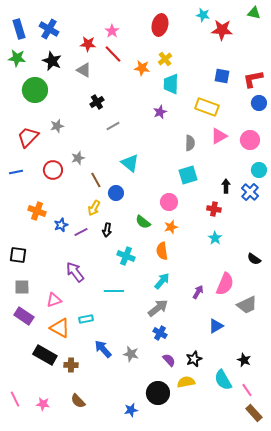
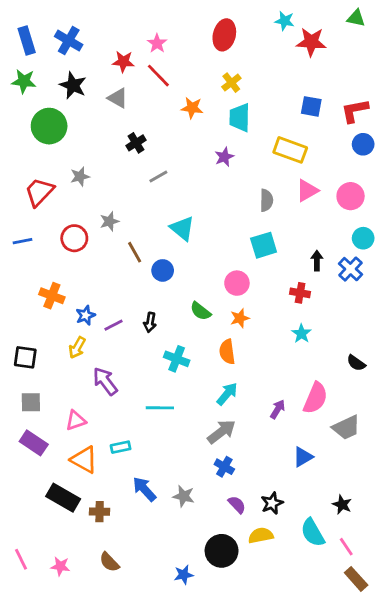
orange star: (142, 68) -> (192, 108), moved
yellow arrow: (94, 208) -> (77, 348), moved

